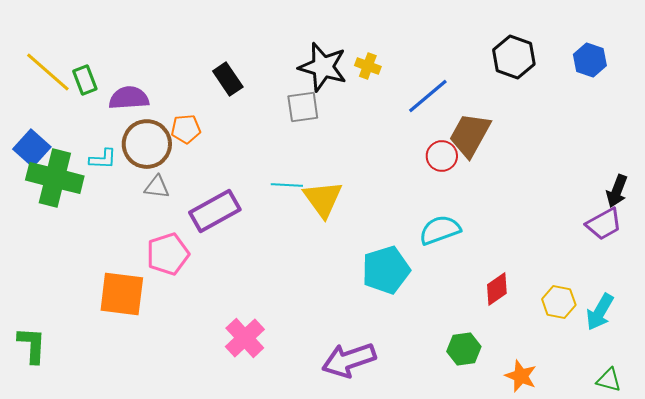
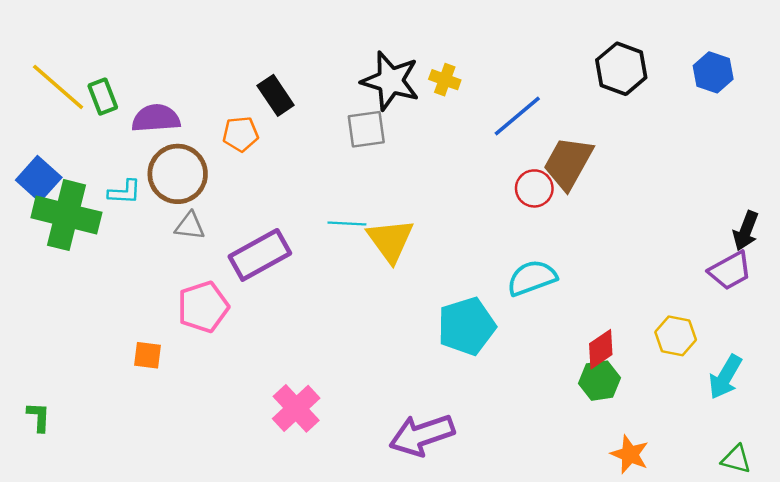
orange pentagon: (186, 129) -> (241, 134), moved
orange square: (122, 294) -> (147, 355), size x0.5
yellow hexagon: (559, 302) -> (676, 336), moved
green L-shape: (32, 345) -> (39, 417), size x0.7
green hexagon: (464, 349) -> (600, 381), moved

